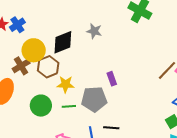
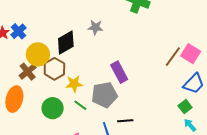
purple rectangle: (112, 79) -> (119, 72), size x1.5
green line: (69, 106) -> (80, 105), turned 48

